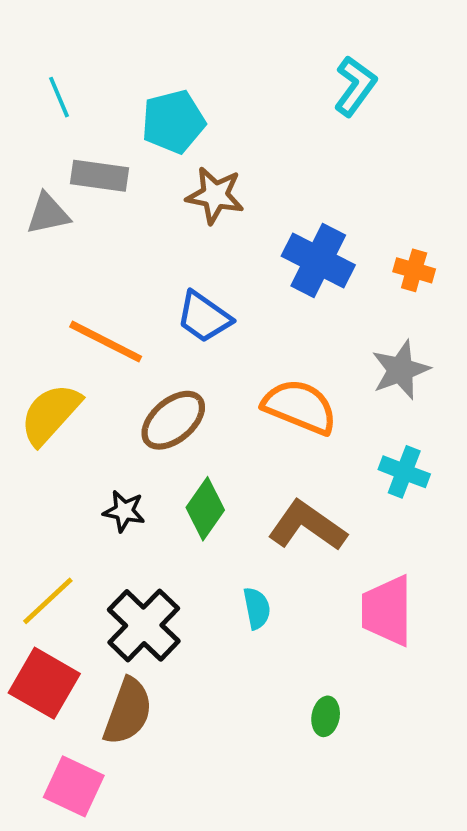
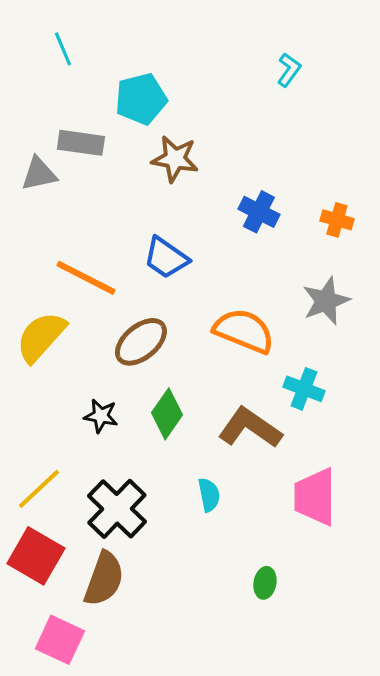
cyan L-shape: (355, 86) -> (289, 70), size x0.7
cyan line: (59, 97) -> (63, 49), moved
blue cross: (318, 260) -> (259, 212), size x0.7
cyan cross: (404, 472) -> (304, 389), moved

